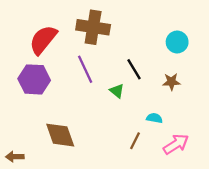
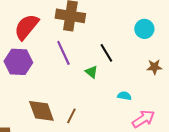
brown star: (171, 82) -> (154, 67), moved
brown line: (135, 141) -> (71, 116), moved

